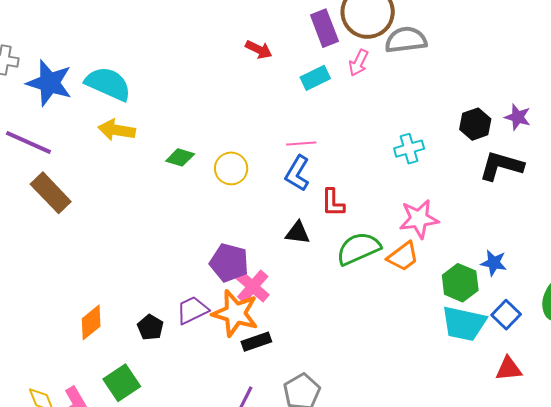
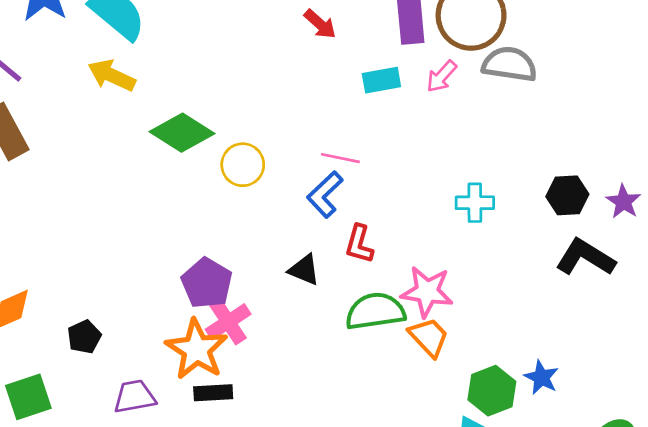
green diamond: (180, 157) -> (182, 133), size x1.6
pink star: (419, 219) -> (427, 292), moved
orange trapezoid: (403, 256) -> (429, 337), turned -112
purple trapezoid: (192, 310) -> (134, 397), moved

